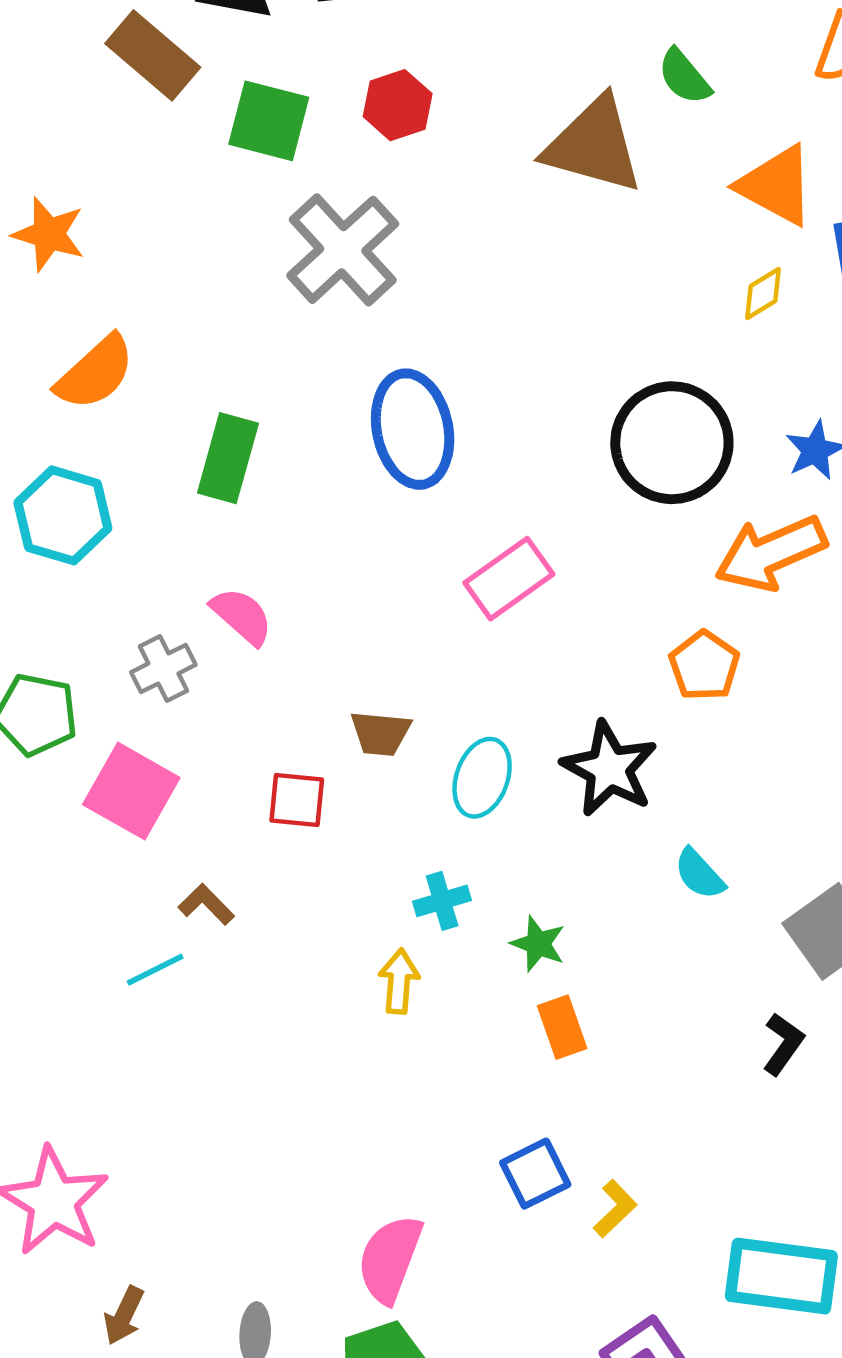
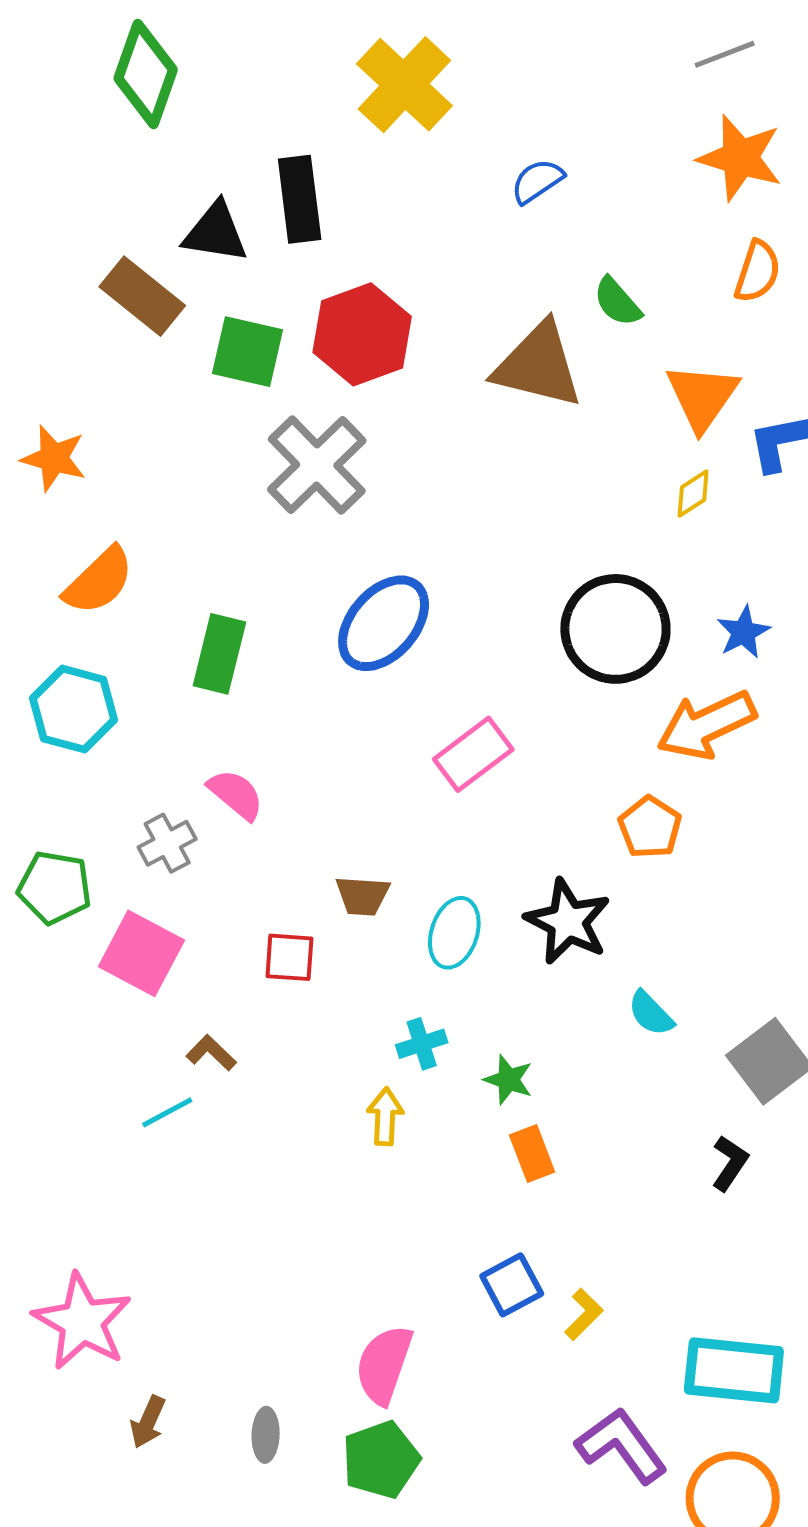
red hexagon: (398, 105) -> (362, 334), size x1.6
orange triangle: (776, 186) -> (702, 397), turned 38
blue ellipse: (413, 429) -> (384, 623), turned 54

